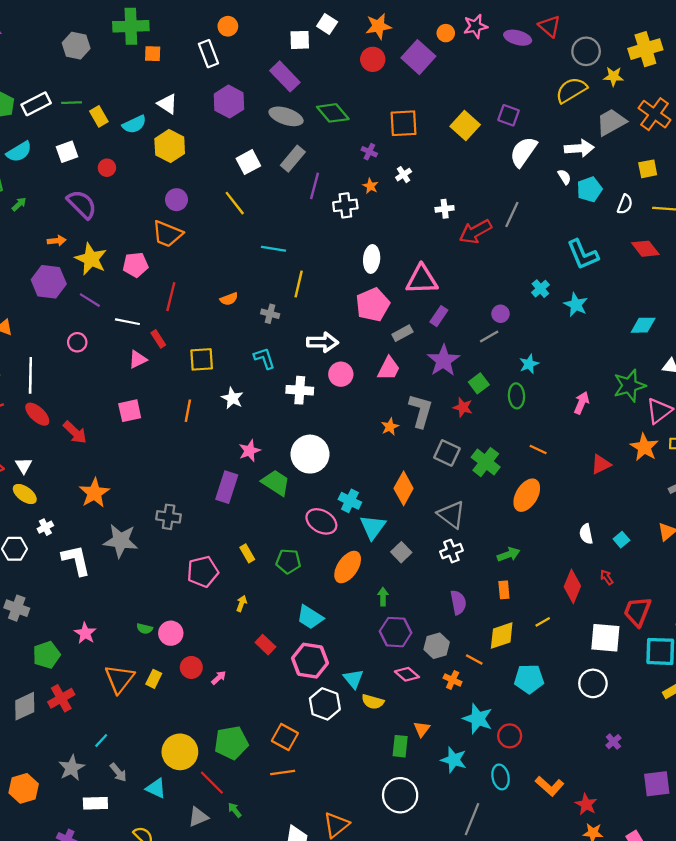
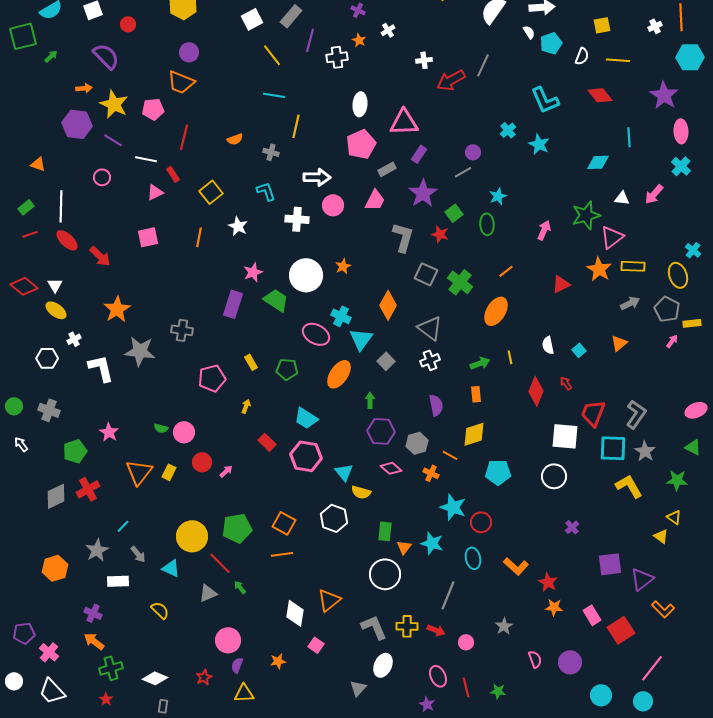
yellow line: (235, 203) -> (272, 55), moved
yellow square: (202, 359) -> (211, 192), turned -35
orange star: (390, 427) -> (343, 266), moved
orange line: (538, 450) -> (506, 271), turned -63
yellow line: (543, 622) -> (510, 357), moved, turned -72
white hexagon: (325, 704) -> (334, 518), moved
orange triangle: (422, 729) -> (404, 547), moved

